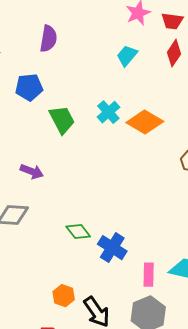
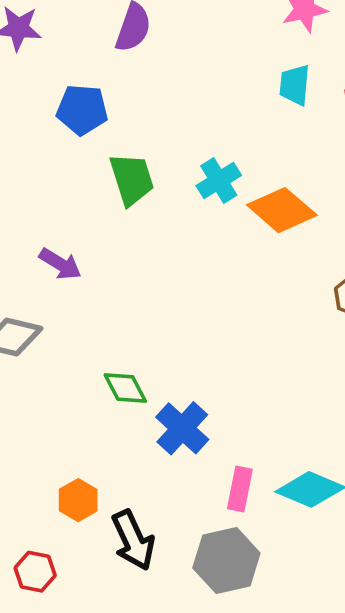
cyan trapezoid: (127, 56) -> (295, 85), moved, turned -45

